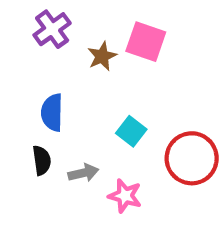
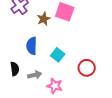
blue semicircle: (52, 112) -> (32, 46), moved
red circle: (192, 158) -> (87, 68), size x0.7

